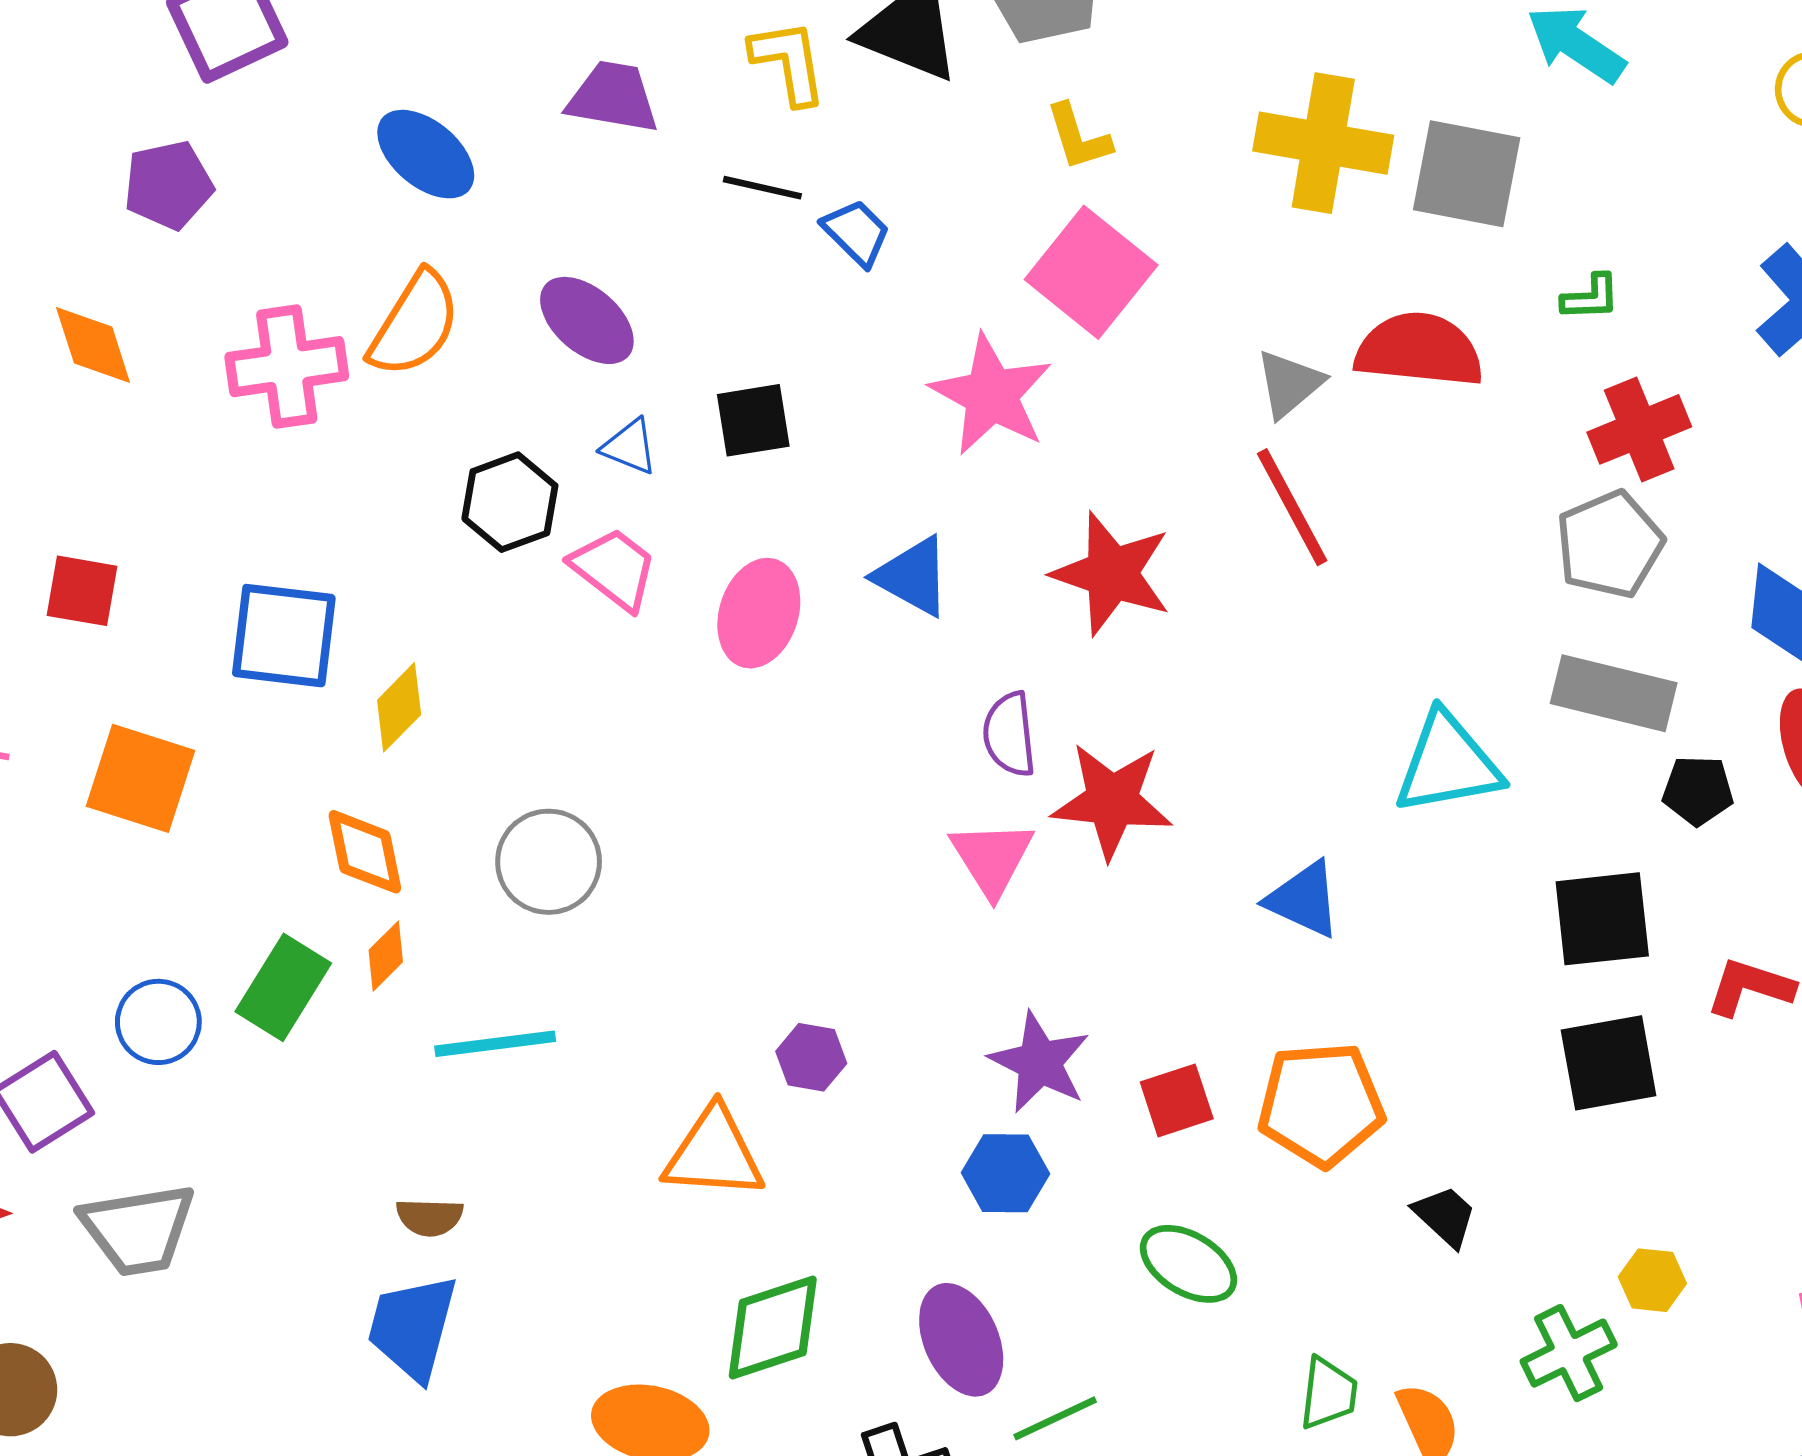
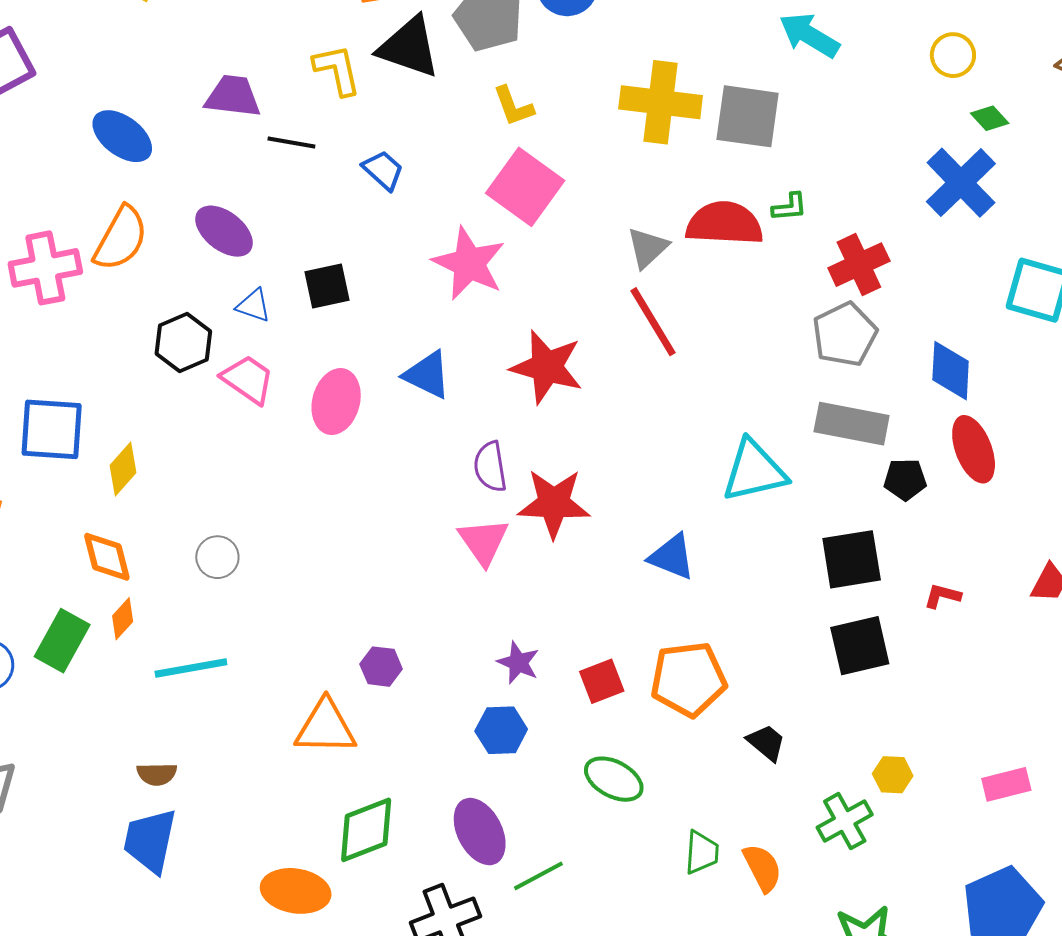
black line: (762, 188) -> (291, 143), moved
green L-shape: (1591, 297) -> (789, 207), moved
gray circle: (549, 862) -> (217, 557), size x0.7
red L-shape: (1750, 987) -> (942, 596), size x0.7
purple star: (1039, 1062) -> (518, 663), size x0.7

